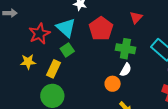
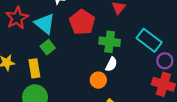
red star: (39, 34) -> (17, 18), moved
yellow rectangle: (54, 69) -> (34, 68), turned -30

